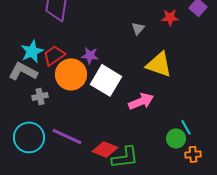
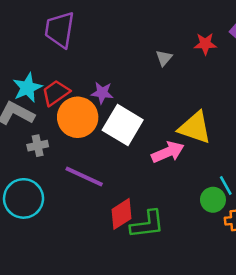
yellow triangle: (159, 64) -> (195, 128), moved
purple line: (67, 136) -> (84, 177), moved
red diamond: (105, 149) -> (121, 214), turned -55

